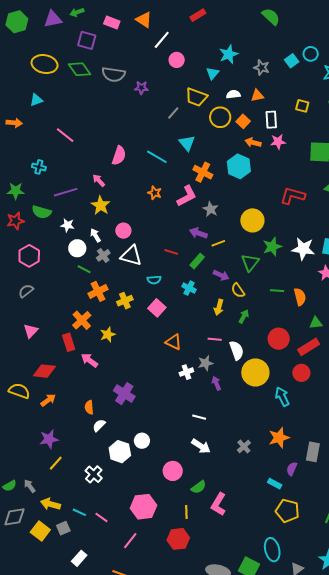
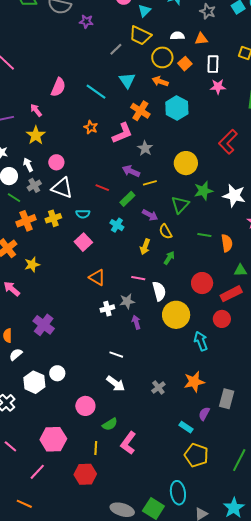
cyan triangle: (212, 73) -> (145, 11), moved
orange arrow: (253, 142) -> (160, 81), moved
red L-shape: (293, 196) -> (228, 142), turned -65
yellow cross: (125, 301) -> (53, 218), moved

